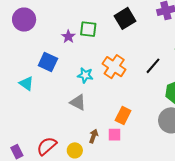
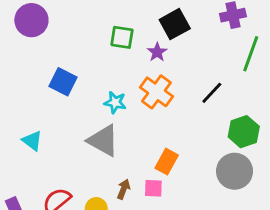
purple star: (68, 37) -> (157, 52), moved
cyan triangle: (26, 83) -> (32, 141), moved
gray triangle: (78, 102) -> (103, 141), size x1.4

